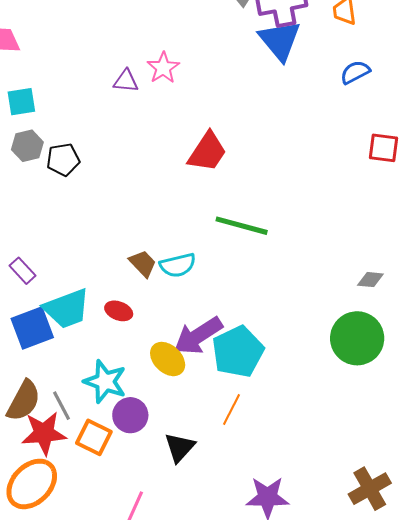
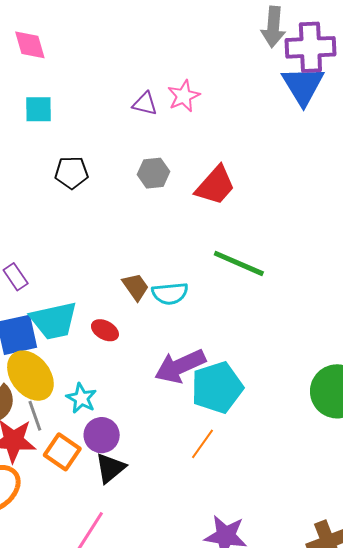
gray hexagon: (27, 146) -> (154, 173), moved
yellow ellipse: (168, 359) -> (30, 376), moved, size x1.4
cyan star: (105, 382) -> (81, 398), size x0.7
black triangle: (180, 447) -> (110, 468), moved

